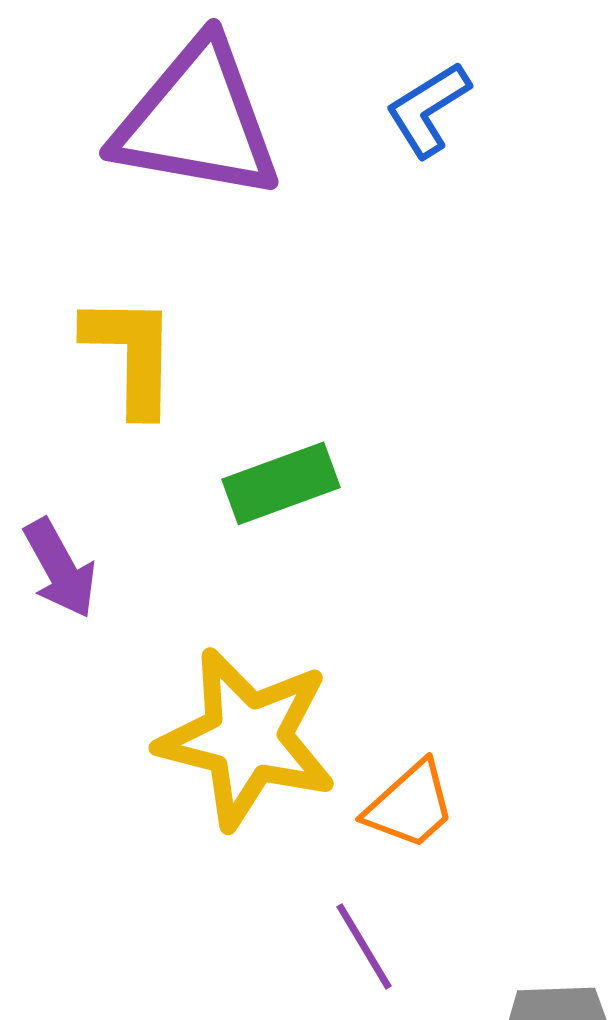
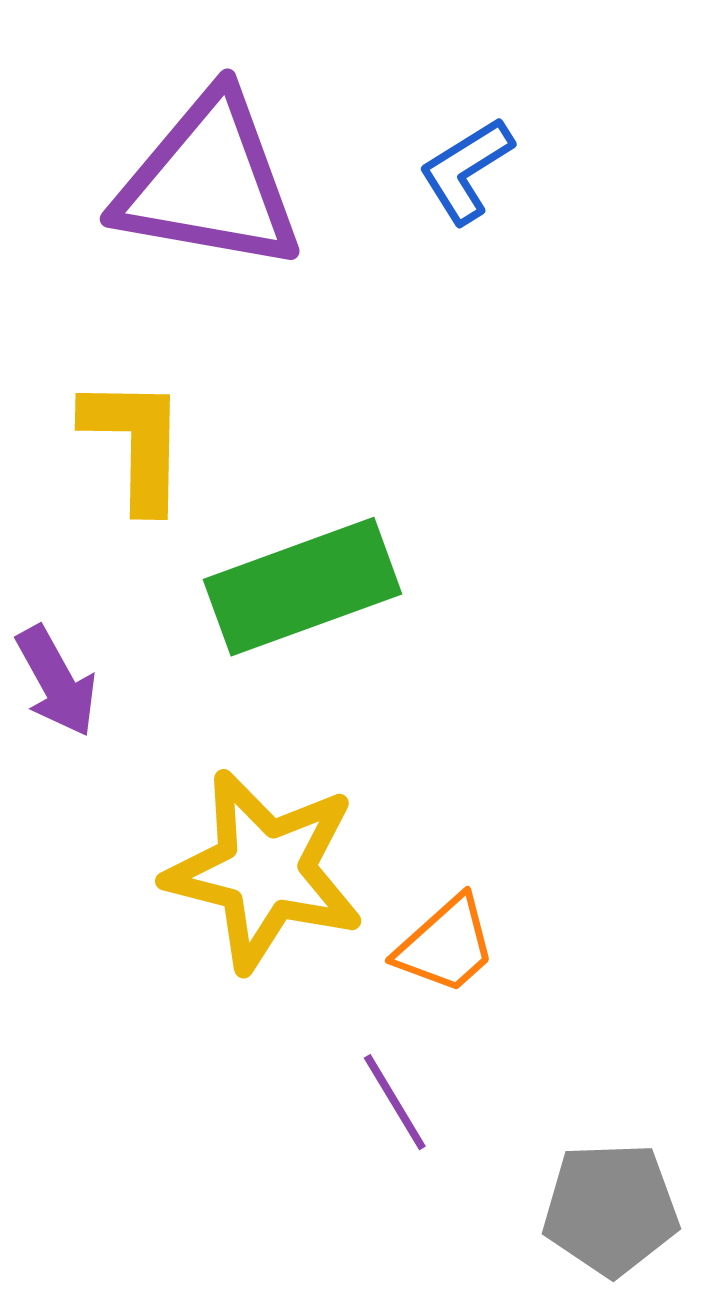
green rectangle: (281, 483) -> (302, 587), size x1.5

